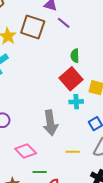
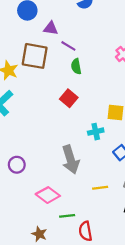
green semicircle: (75, 56) -> (76, 66), moved
red square: (71, 79) -> (69, 98), moved, size x0.7

